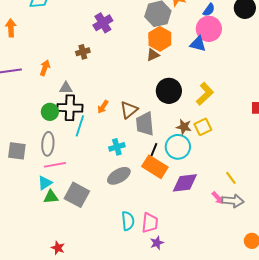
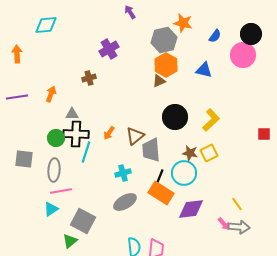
pink circle: (209, 29) -> (243, 55), moved
gray square: (17, 151) -> (24, 159), moved
green triangle: (51, 197) -> (70, 241), moved, turned -35

